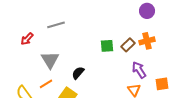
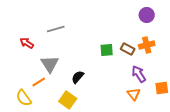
red arrow: (27, 39) -> (27, 43), turned 80
brown rectangle: (128, 45) -> (128, 49), turned 72
orange line: (46, 84) -> (39, 82), moved

